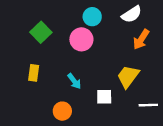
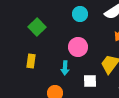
pink circle: (81, 39) -> (78, 47), moved
cyan arrow: (74, 81) -> (65, 68), turned 40

